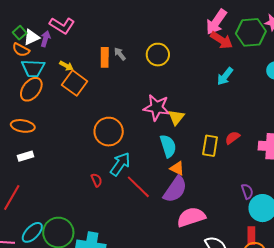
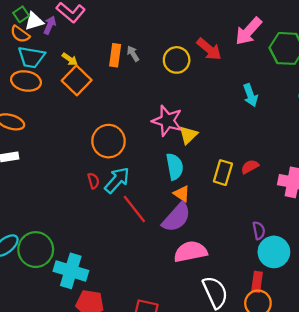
red arrow: (222, 40) -> (209, 49), moved
cyan arrow: (225, 76) -> (250, 95), turned -66
orange ellipse: (31, 89) -> (26, 81), turned 55
red semicircle: (97, 180) -> (93, 181), moved

